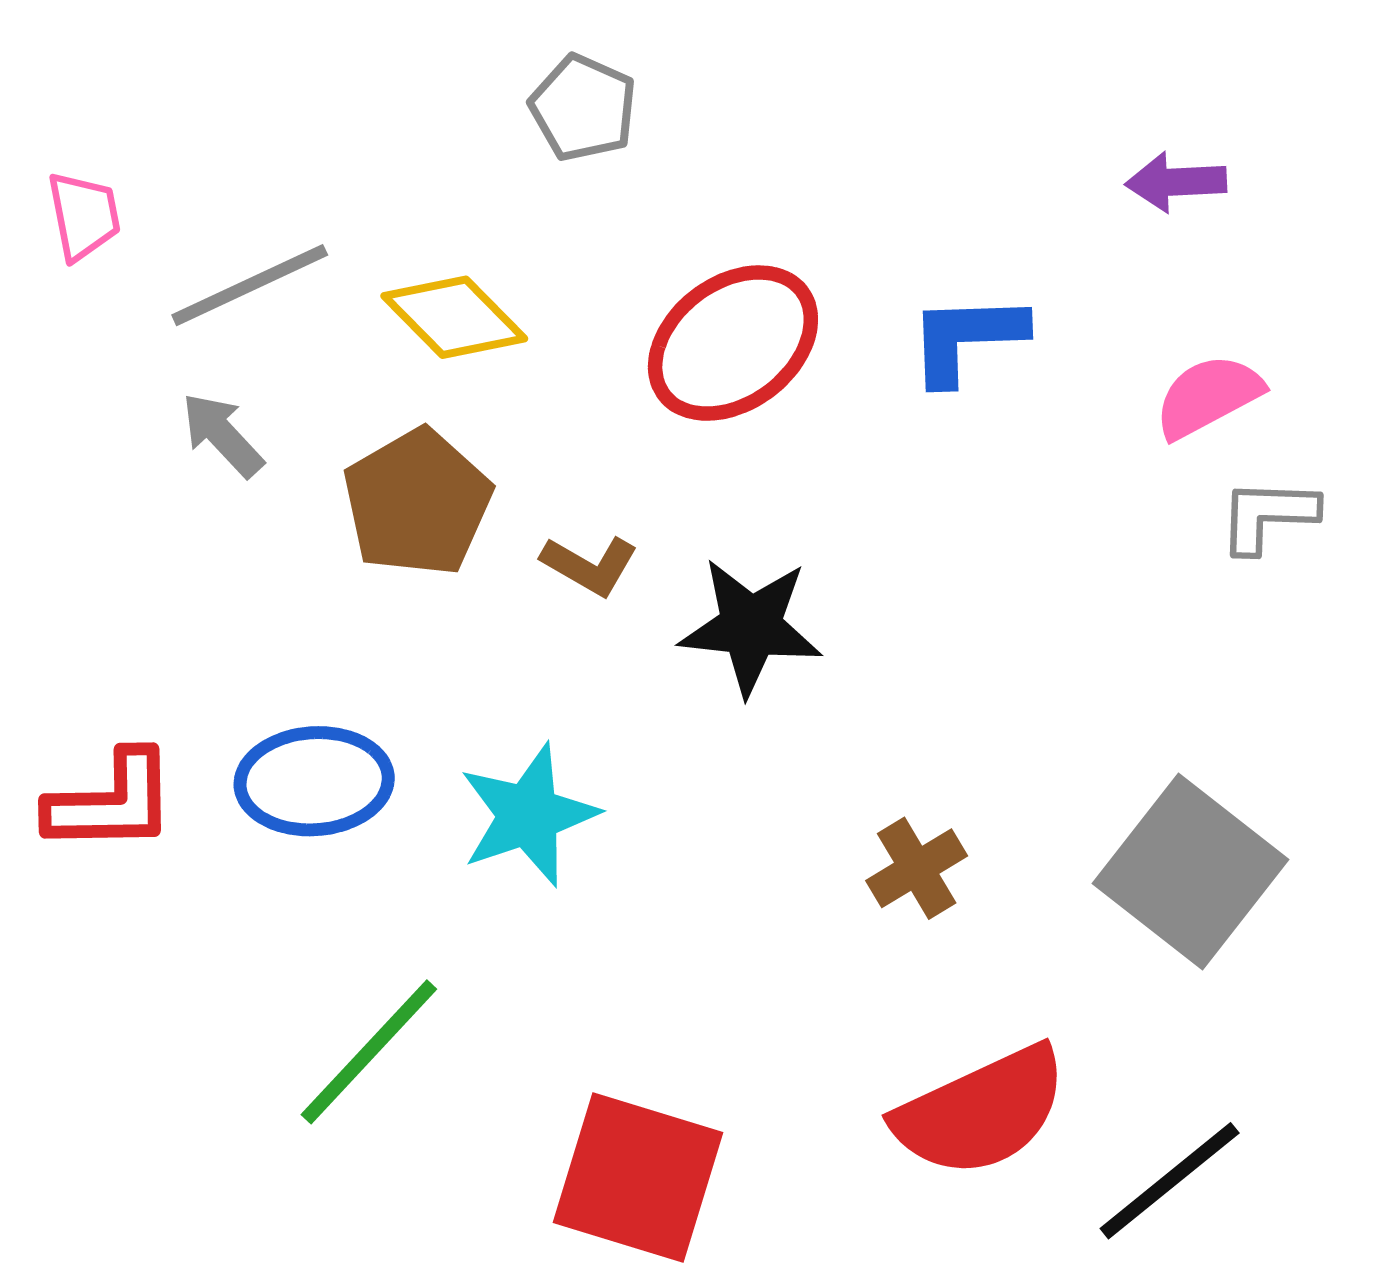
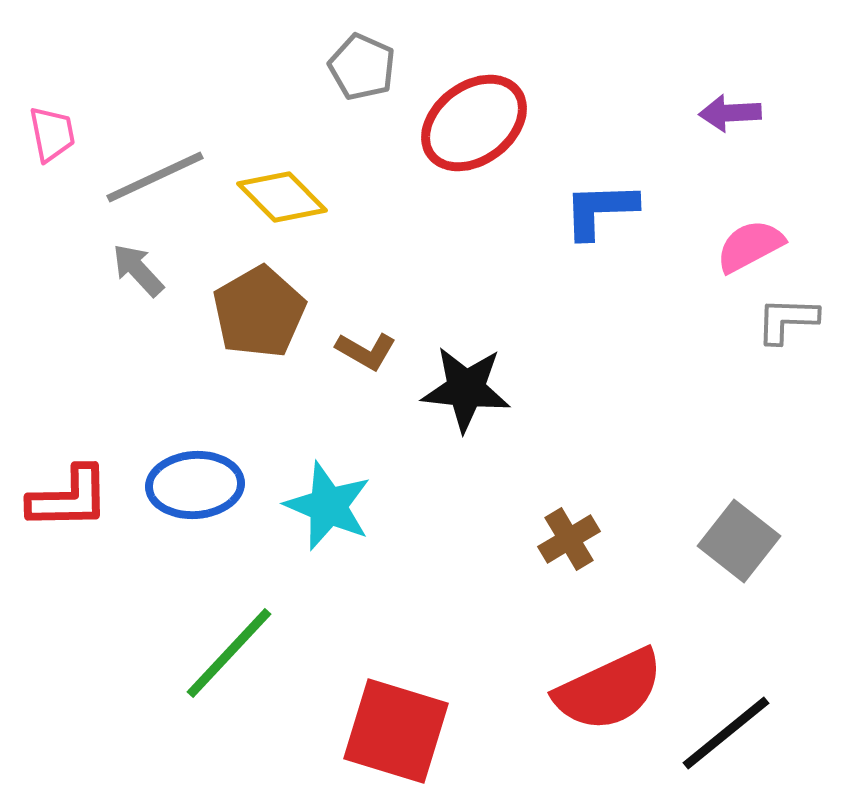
red ellipse: (733, 343) -> (474, 123), moved
cyan star: (528, 815) -> (328, 506), turned -30
gray square: (1191, 871) -> (739, 541), size x0.7

